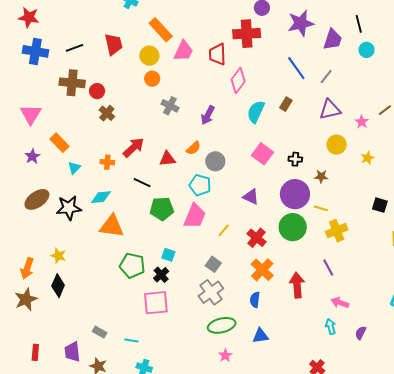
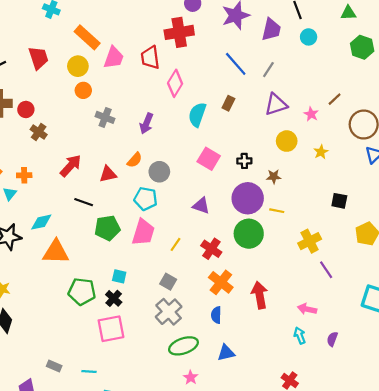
orange cross: (107, 162) -> (24, 175), moved
yellow cross: (337, 231) -> (310, 241), moved
purple line: (328, 267) -> (326, 270), moved

